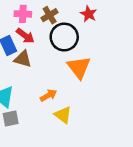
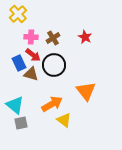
black circle: (64, 37) -> (54, 65), moved
orange triangle: (79, 67) -> (86, 91), moved
orange arrow: (48, 95) -> (52, 104), size x1.5

